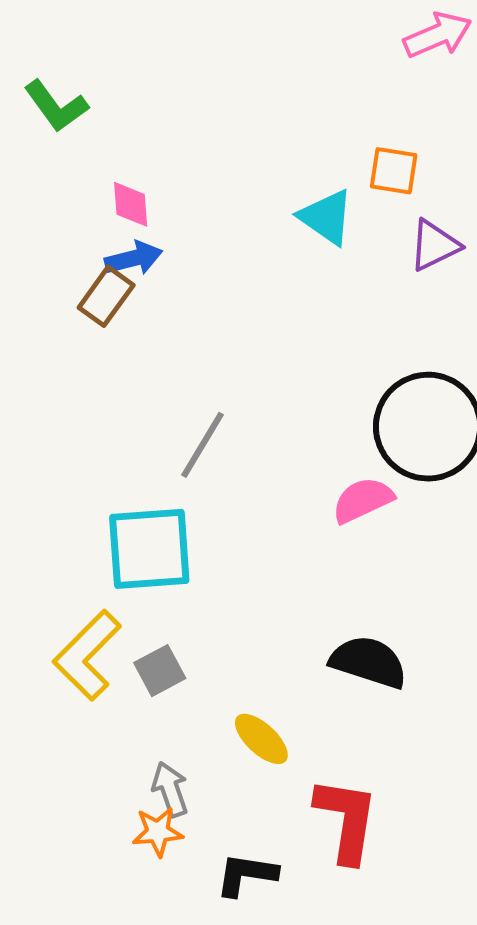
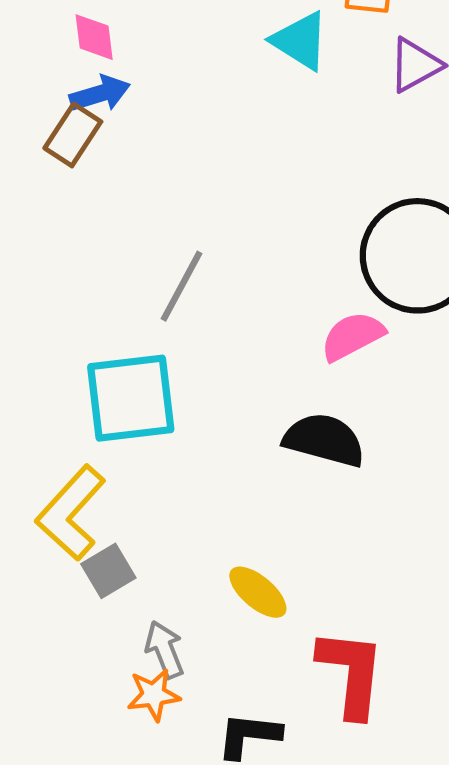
black semicircle: (369, 662) -> (324, 440), moved
gray square: (160, 671) -> (108, 571), moved

